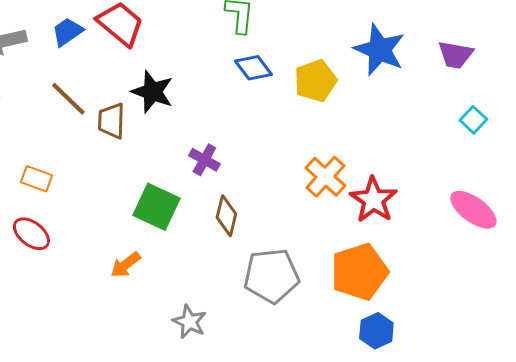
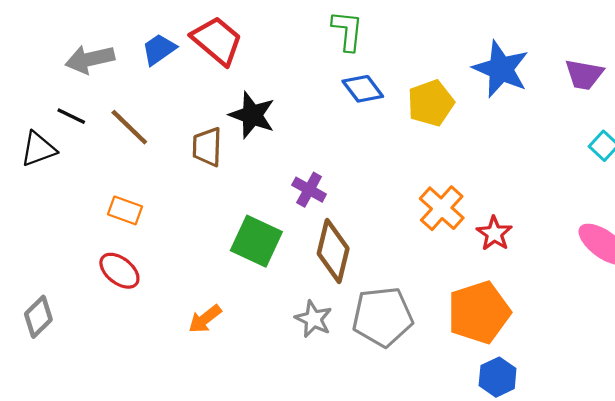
brown line: (68, 99) -> (129, 127), moved
red star: (373, 200) -> (494, 233), size x0.7
brown diamond: (226, 216) -> (333, 251), size x1.4
orange arrow: (125, 265) -> (205, 319), moved
gray star: (189, 322) -> (313, 319), moved

